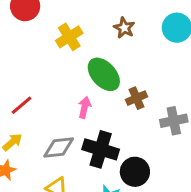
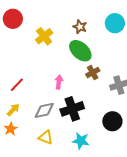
green ellipse: (104, 74) -> (80, 51), moved
black cross: (101, 149) -> (72, 109), turned -30
black circle: (135, 172) -> (112, 121), moved

